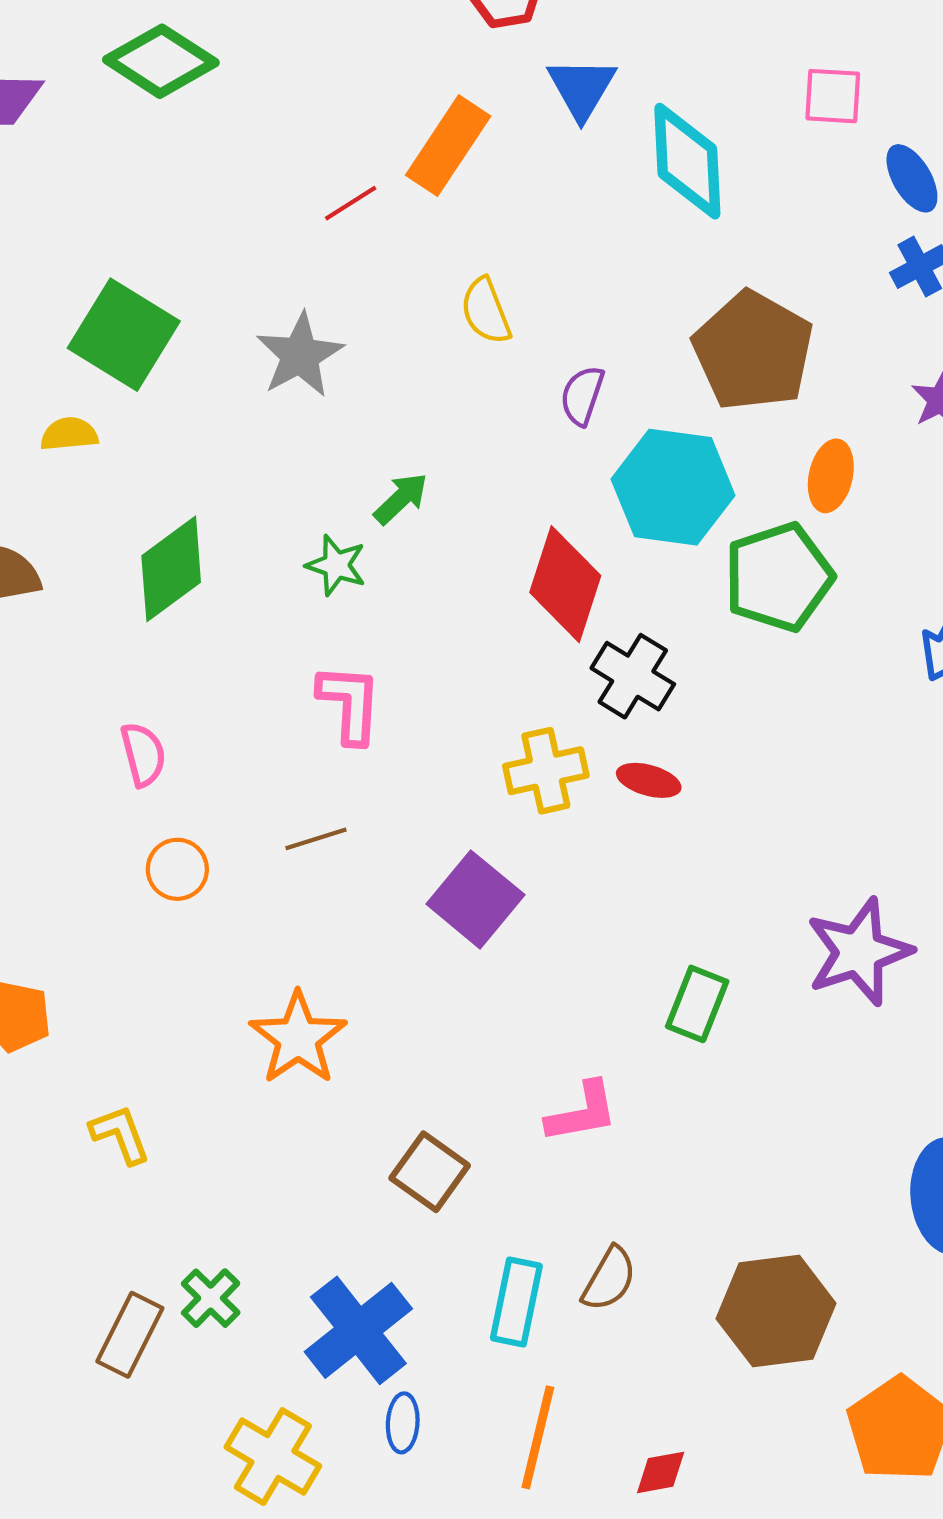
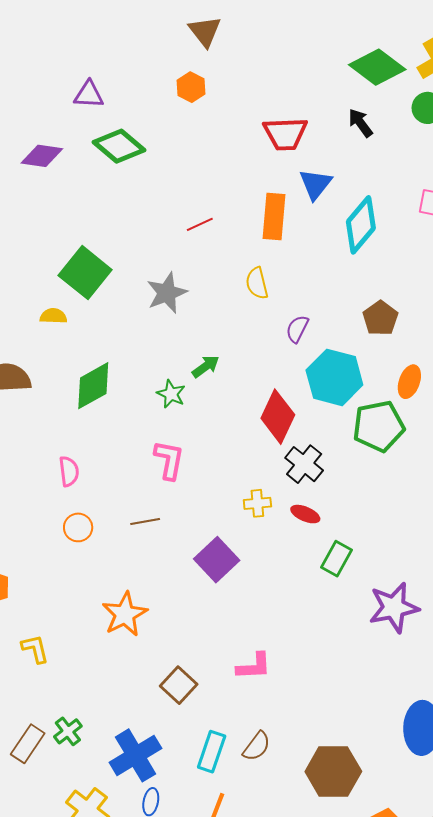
orange rectangle: (448, 146) -> (274, 217), moved, turned -36
cyan diamond: (687, 161) -> (361, 225), turned 36
brown pentagon: (753, 351) -> (380, 318), size x0.6
yellow cross: (546, 771) -> (257, 503), size x0.7
green rectangle: (697, 1004) -> (337, 559), moved

